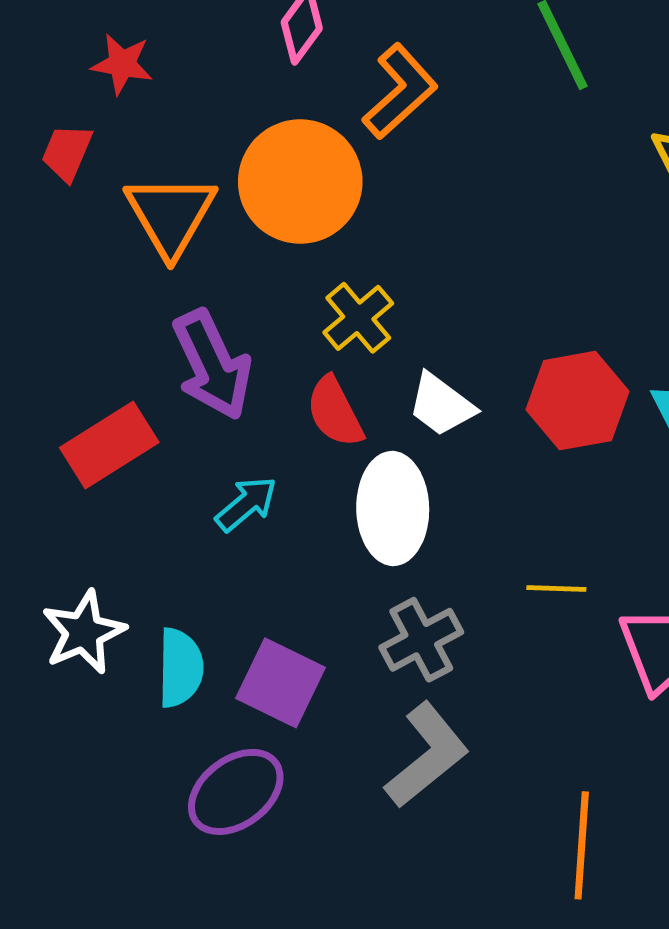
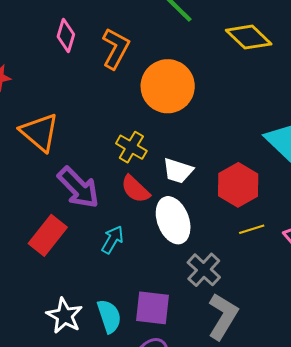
orange circle: (300, 182) -> (168, 86), moved
red hexagon: (577, 401) -> (238, 185), moved

